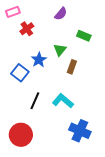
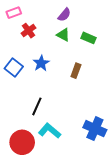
green triangle: (60, 50) -> (63, 35), moved, turned -40
blue square: (20, 73) -> (14, 67), moved
cyan L-shape: (63, 101) -> (50, 131), moved
blue cross: (80, 131) -> (95, 129), moved

